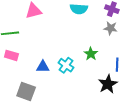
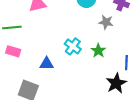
gray star: (111, 28) -> (106, 22), moved
cyan cross: (66, 65) -> (73, 46), moved

